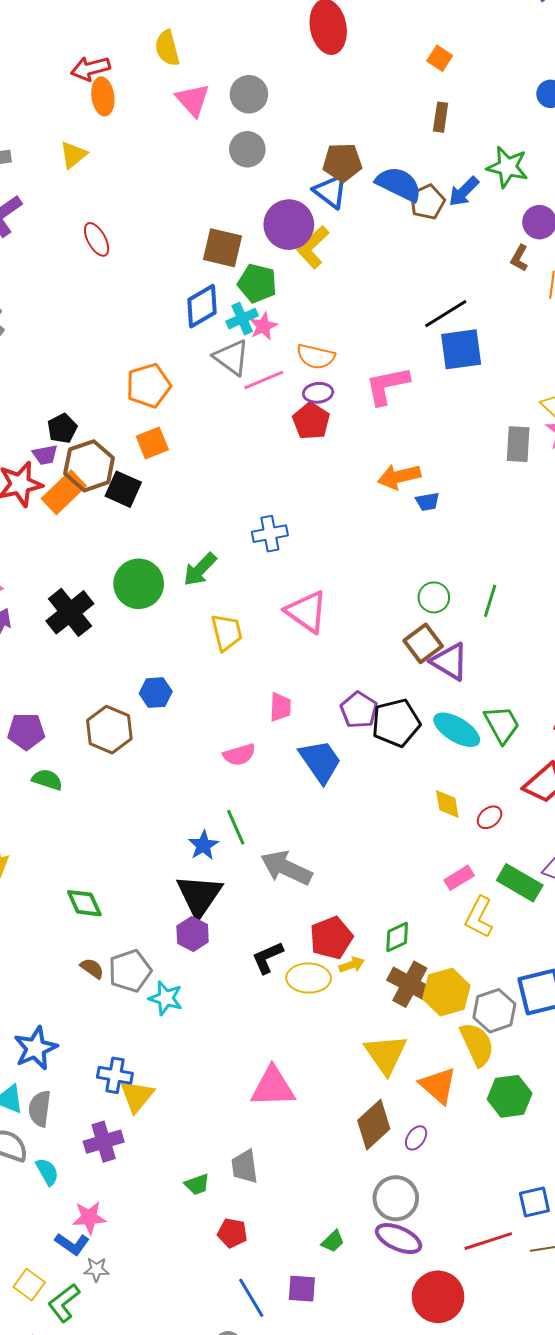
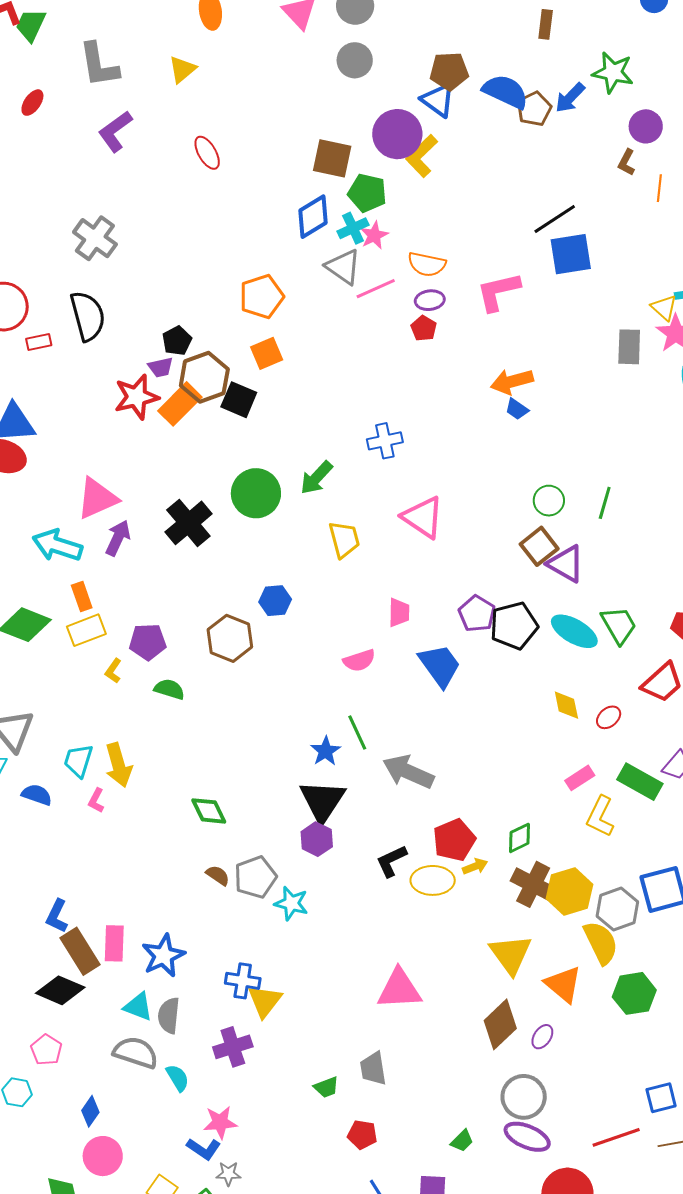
red pentagon: (311, 421) -> (424, 328), size x0.7
blue trapezoid: (428, 502) -> (517, 409), moved, turned 45

